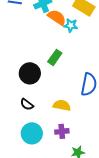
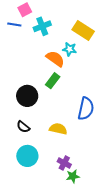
orange semicircle: (57, 17) -> (55, 59), moved
purple cross: (62, 131) -> (64, 163), moved, turned 32

